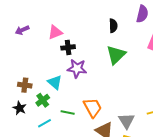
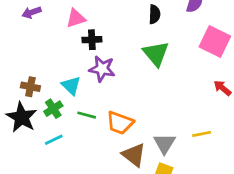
green triangle: (116, 55) -> (156, 54), turned -30
black star: (20, 108) -> (22, 117), size x1.6
orange trapezoid: (93, 108) -> (120, 123), turned 135
green line: (68, 112) -> (87, 115), moved

